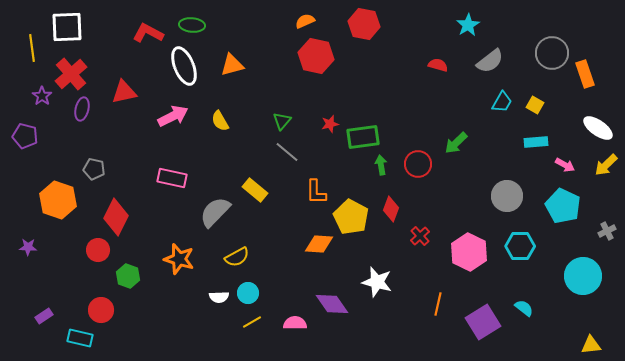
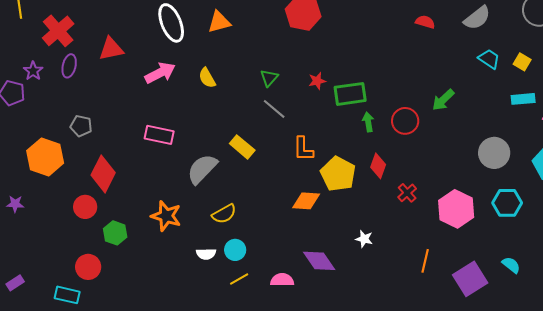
purple star: (42, 96) -> (33, 71), moved
cyan trapezoid: (502, 102) -> (489, 59), turned -85
white star: (377, 282) -> (364, 239), size x0.6
purple rectangle: (44, 316) -> (15, 283), moved

